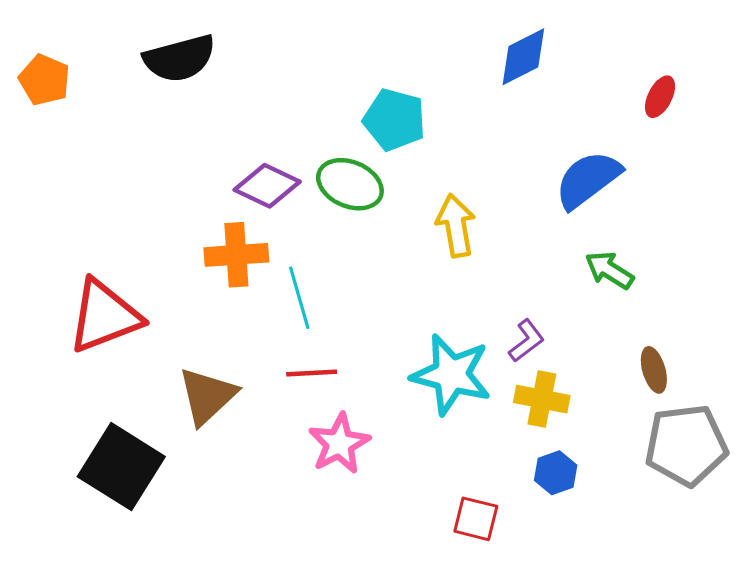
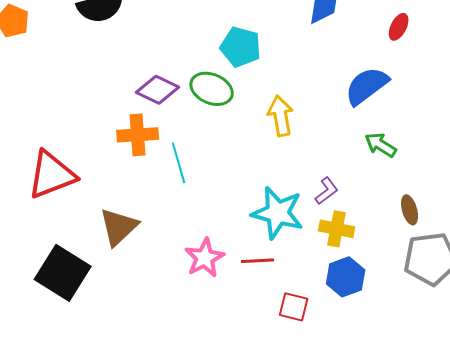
red ellipse: (660, 97) -> (399, 27), moved
red line: (312, 373) -> (258, 261), moved
blue hexagon: (556, 473) -> (346, 277), size x1.4

